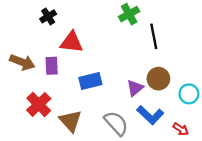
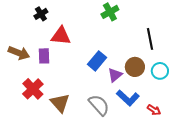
black line: (154, 36) -> (150, 39), moved
blue rectangle: (90, 81) -> (97, 61), moved, turned -36
cyan circle: (189, 94) -> (160, 71), moved

